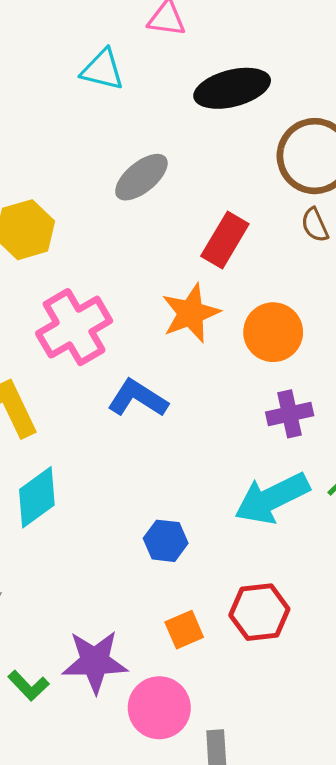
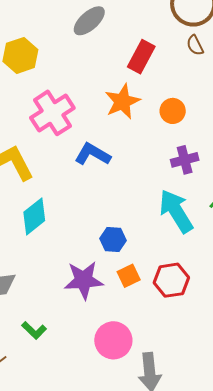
orange circle: (273, 332) -> (173, 111), size x0.7
cyan arrow: (272, 498) -> (176, 211), turned 87
orange square: (184, 630) -> (129, 276), moved
purple star: (95, 662) -> (84, 280), moved

